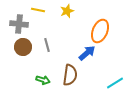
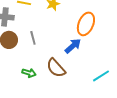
brown semicircle: (70, 75) -> (56, 68), turned 130

